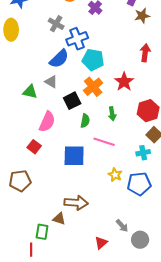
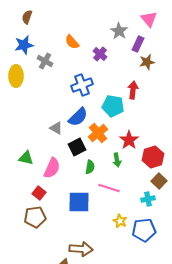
gray cross: (56, 24) -> (45, 61), moved
red arrow: (145, 53) -> (133, 90), moved
blue semicircle: (59, 59) -> (78, 117), moved
cyan pentagon: (93, 60) -> (113, 106), moved
red star: (124, 82) -> (129, 140), moved
green triangle: (30, 92) -> (26, 158), moved
brown pentagon: (20, 181) -> (35, 217), moved

